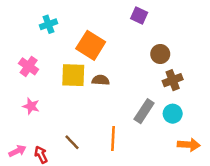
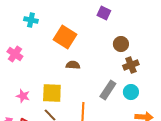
cyan cross: (48, 24) -> (31, 20), turned 32
yellow square: (73, 75) -> (52, 93), moved
pink star: (31, 106) -> (23, 96), moved

